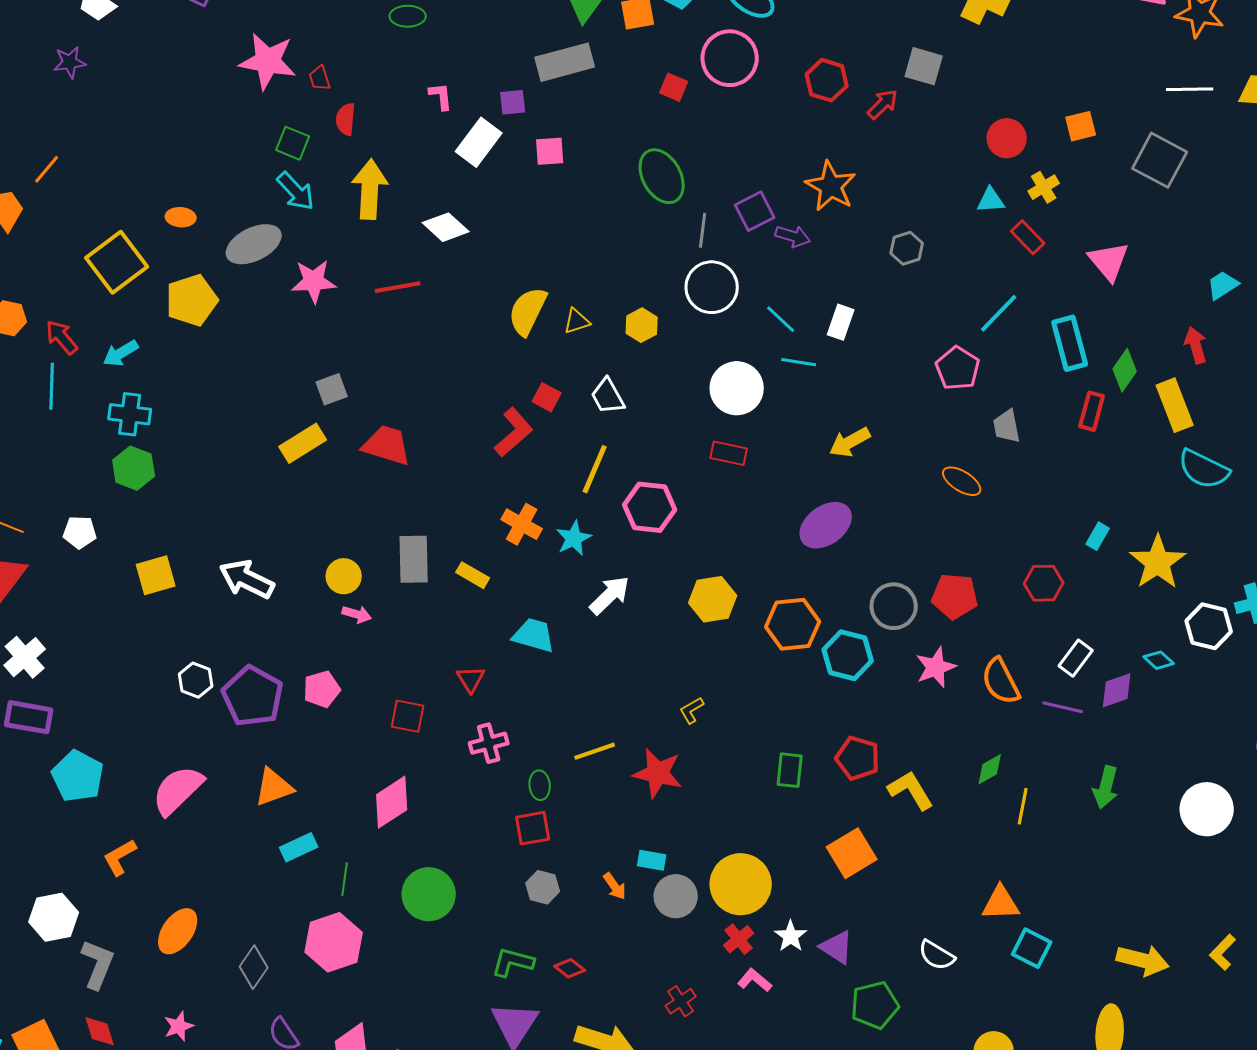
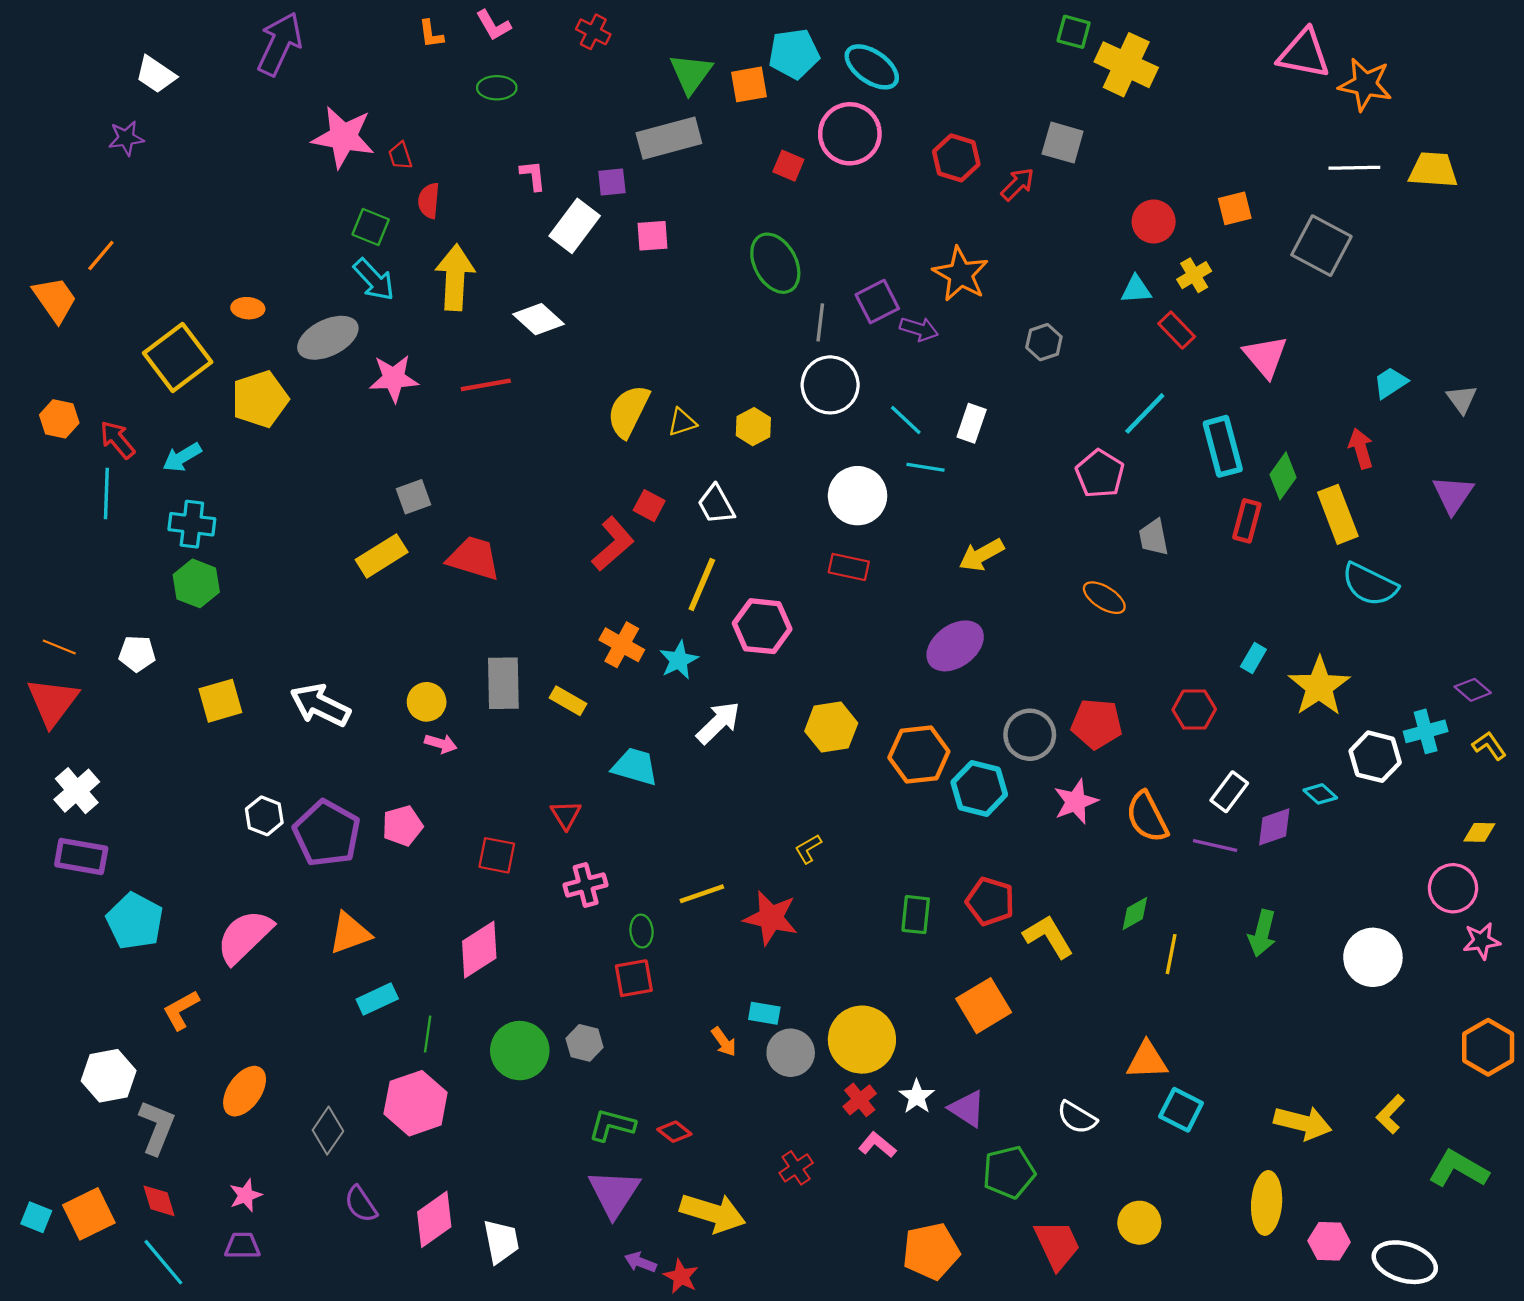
gray hexagon: (543, 887) -> (584, 1043), moved

